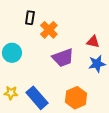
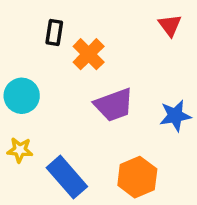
red triangle: (93, 42) -> (170, 25), moved, turned 40
yellow star: (11, 93) -> (20, 150), moved

